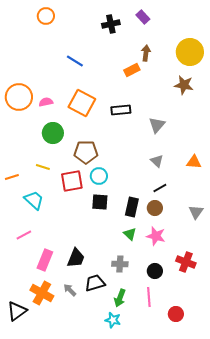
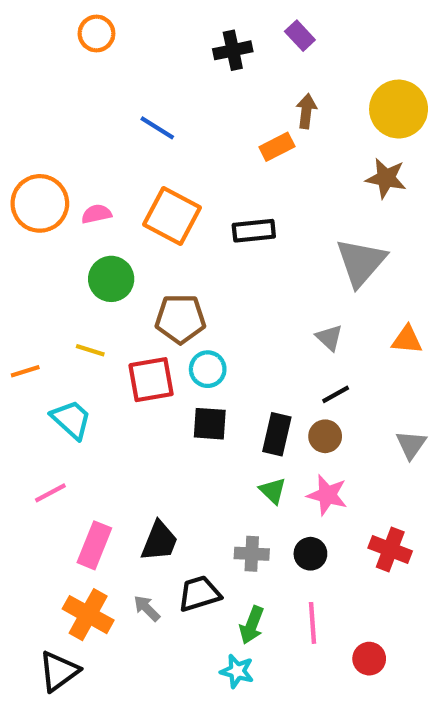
gray triangle: (157, 125) -> (361, 262), moved, size x1.5
black circle: (155, 271) -> (310, 554), moved
black triangle: (17, 311) -> (59, 671), moved

